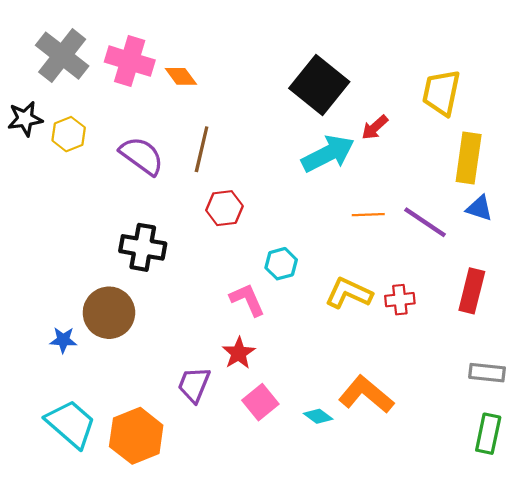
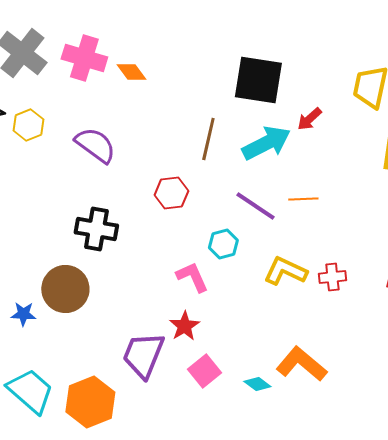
black square: (319, 85) -> (258, 80), turned -30
brown line: (202, 149) -> (208, 139), moved
purple line: (425, 222) -> (255, 206), moved
purple trapezoid: (194, 385) -> (143, 355), size x1.4

